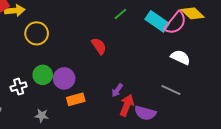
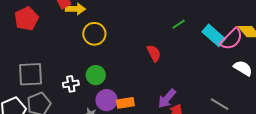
white semicircle: (180, 57) -> (243, 68), moved
purple circle: (64, 78) -> (107, 100), moved
purple arrow: (117, 90) -> (167, 98), size x1.5

